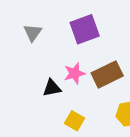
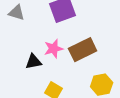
gray triangle: (33, 33) -> (17, 13), turned -48

